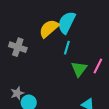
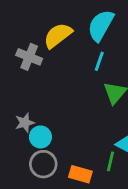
yellow semicircle: (49, 28) -> (58, 35), moved

